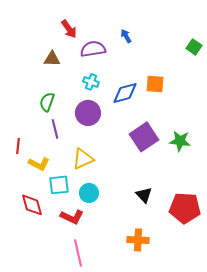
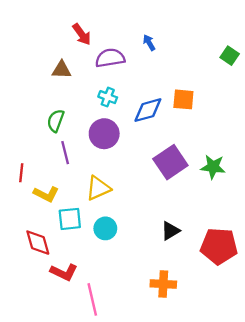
black triangle: (144, 195) -> (170, 231), turned 42
red L-shape: (72, 217) -> (64, 272), moved

